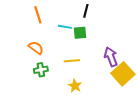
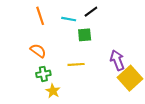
black line: (86, 11) -> (91, 12), turned 40
cyan line: (65, 27) -> (69, 19), moved
yellow star: (75, 86) -> (53, 91), moved

